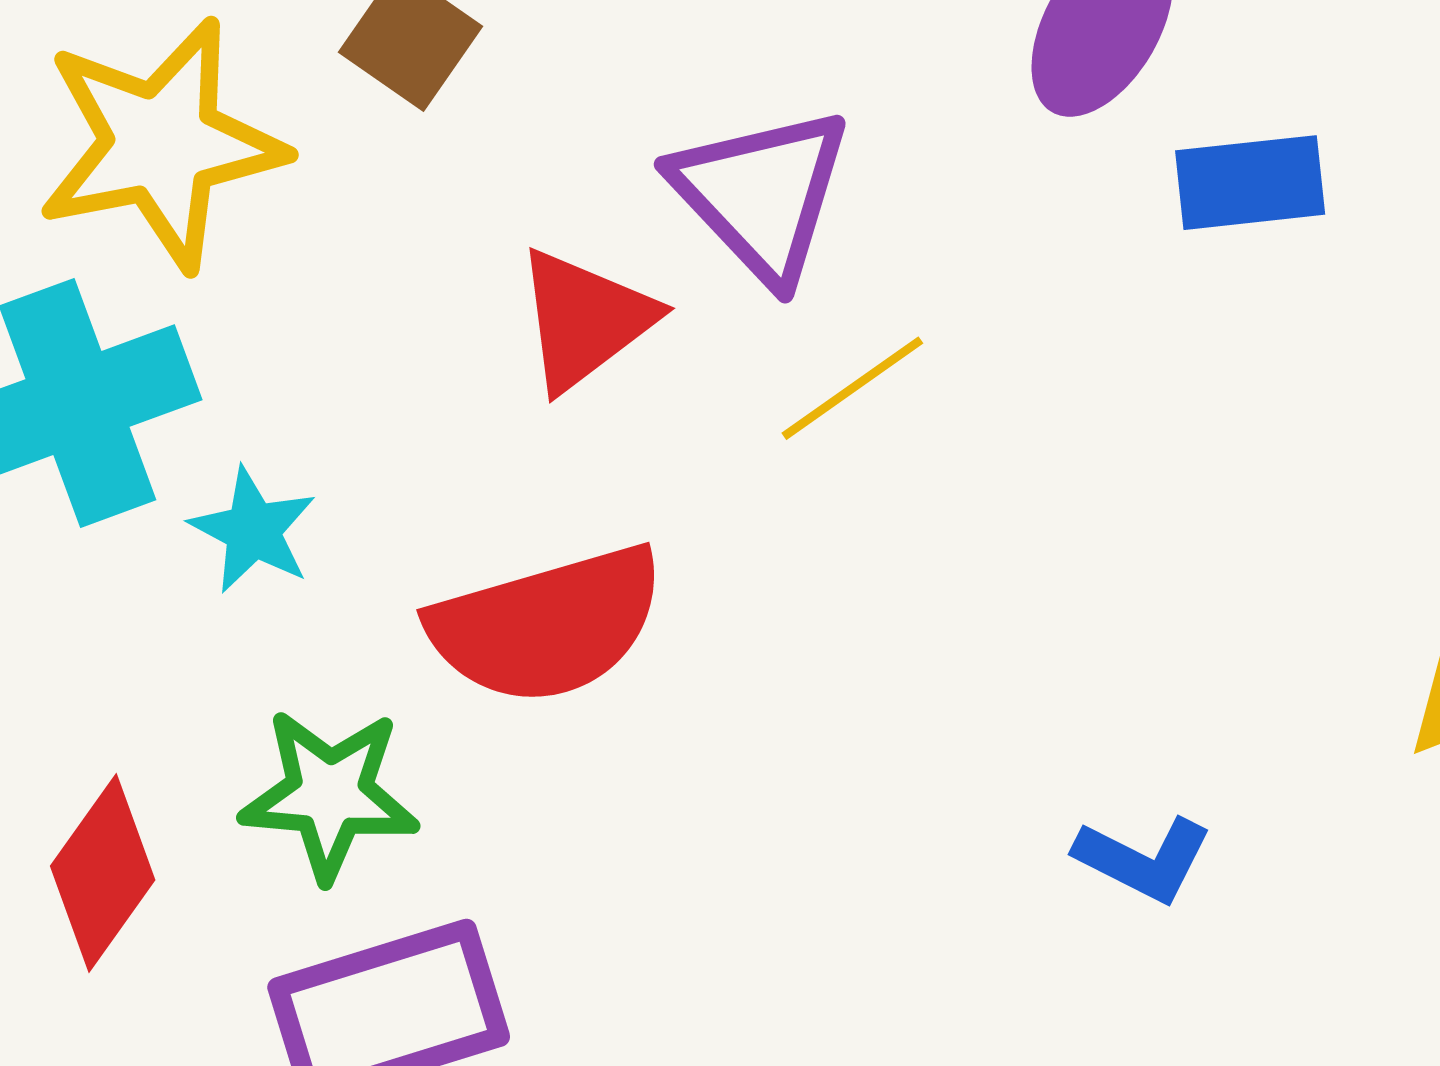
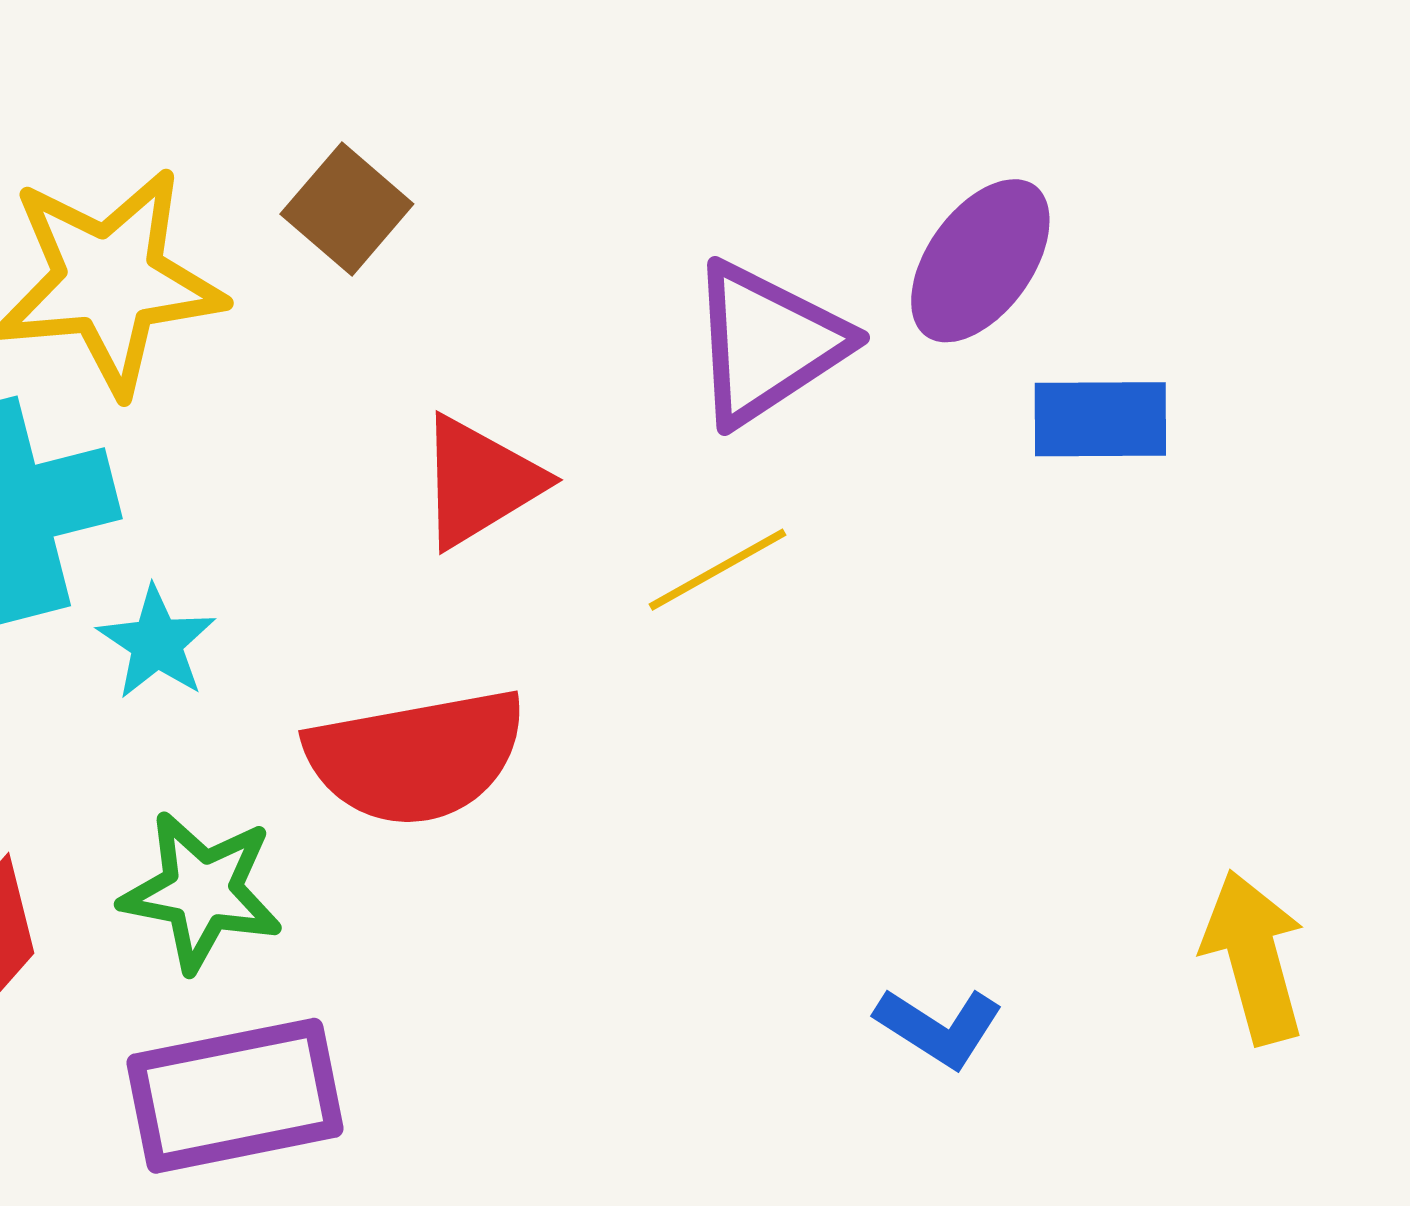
purple triangle: (761, 194) -> (767, 343), moved, turned 34

